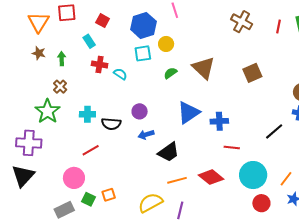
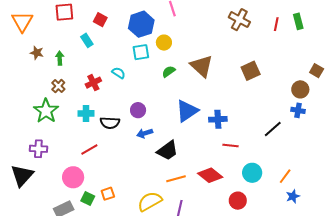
orange triangle: (39, 22) -> (22, 22), moved
red cross: (100, 64) -> (93, 83), moved, turned -35
purple cross: (29, 143) -> (38, 149), moved, size x0.7
cyan circle: (253, 175) -> (252, 173), size x0.7
red circle: (261, 203) -> (238, 201), moved

